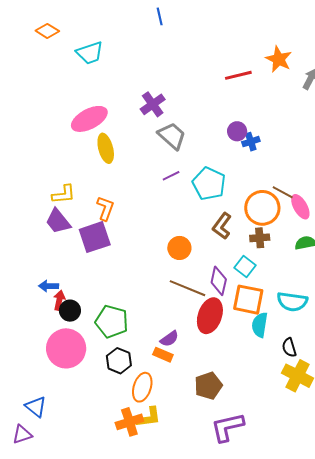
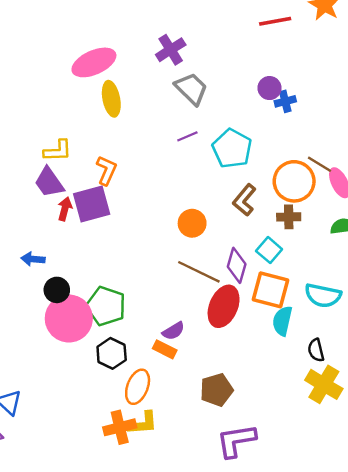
red arrow: (59, 300) -> (65, 209), moved
pink circle: (66, 348) -> (69, 319), moved

